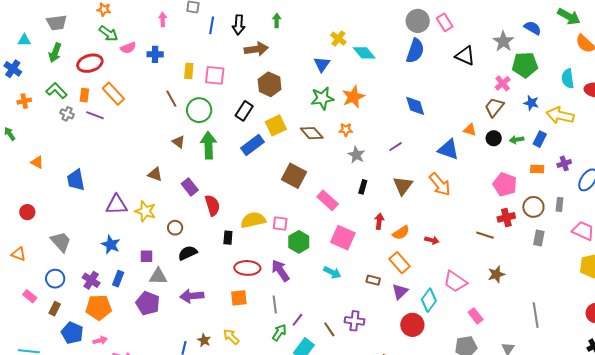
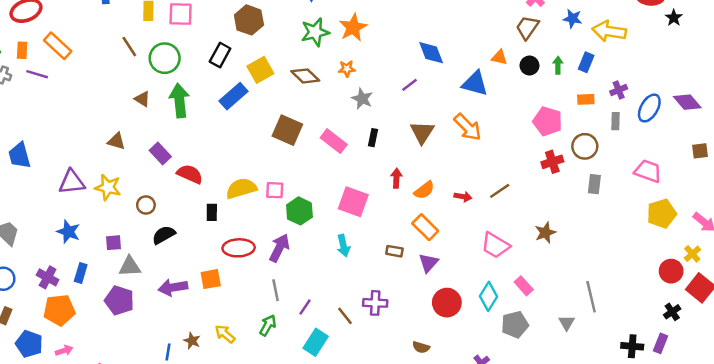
blue diamond: (415, 106) -> (431, 53), moved
green arrow: (517, 140) -> (558, 65), turned 104
pink rectangle: (328, 200) -> (334, 141), moved
gray rectangle: (560, 204) -> (615, 121), moved
red semicircle: (212, 205) -> (190, 174), turned -45
brown line: (485, 235) -> (500, 191), moved, turned -48
purple arrow: (280, 271) -> (279, 248), turned 65
cyan arrow: (332, 272) -> (343, 246), turned 54
orange square: (239, 298) -> (211, 279), moved
cyan diamond: (429, 300) -> (488, 296), moved
gray line: (536, 315) -> (591, 297), moved
green arrow: (279, 333) -> (268, 325), moved

